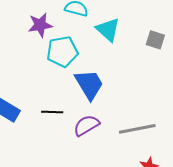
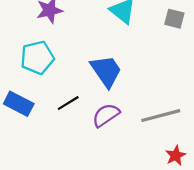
cyan pentagon: (62, 52) -> (37, 58), moved
black line: (52, 112) -> (68, 103), turned -30

